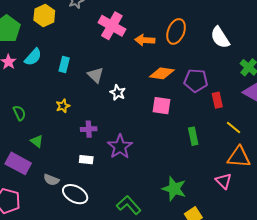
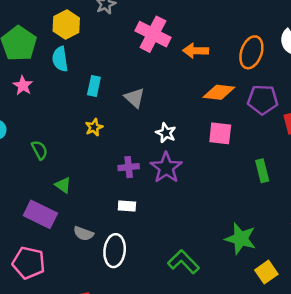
orange ellipse: (176, 31) -> (251, 52), moved
cyan semicircle: (33, 57) -> (60, 59), moved, turned 132
white star: (118, 93) -> (166, 133), moved
yellow star: (63, 106) -> (94, 127), moved
purple star: (120, 147) -> (166, 168), moved
white ellipse: (75, 194) -> (115, 251), turned 70

